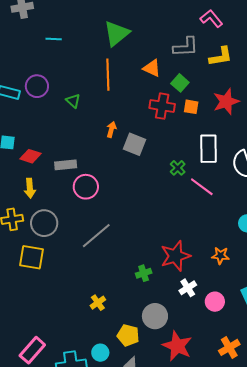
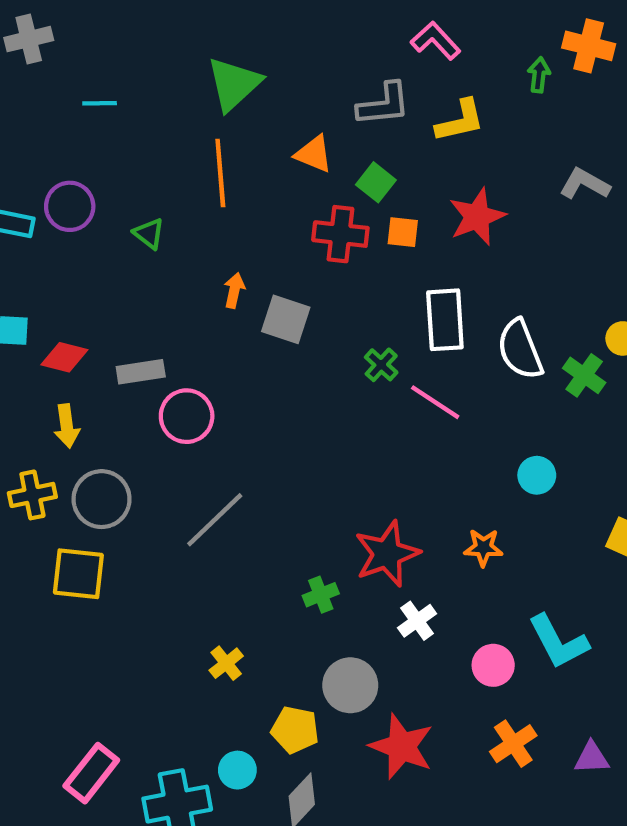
pink circle: (215, 302) -> (493, 665), moved

